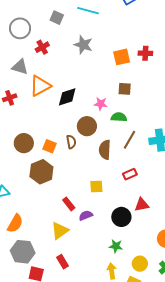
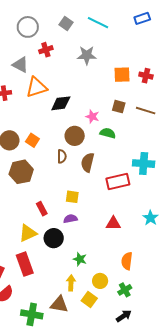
gray star: (83, 45) -> (87, 55), turned -30
brown line: (130, 140) -> (146, 111), moved, turned 66
brown semicircle: (71, 142) -> (62, 156), moved
orange square: (50, 146) -> (32, 140), moved
red rectangle: (130, 174) -> (118, 182), moved, size x1.6
purple semicircle: (86, 215) -> (70, 219), moved
black circle: (121, 217) -> (54, 238), moved
red rectangle: (63, 262) -> (25, 264), size x1.6

